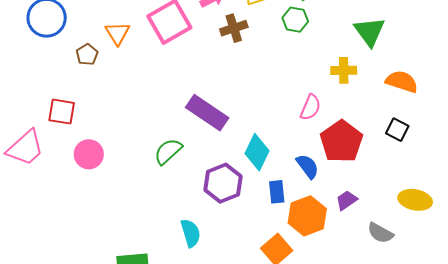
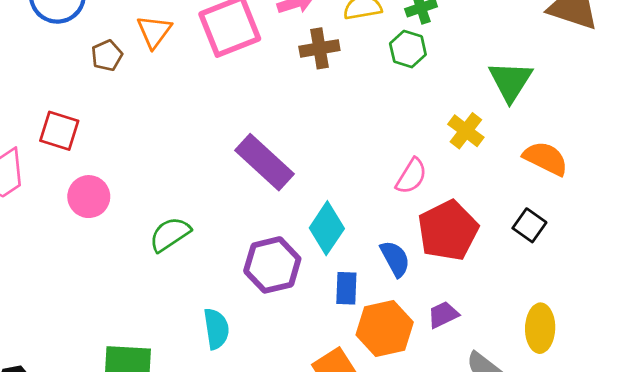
yellow cross: (344, 70) -> (466, 131), turned 30
green semicircle: (168, 151) -> (170, 234), moved
yellow ellipse: (415, 200) -> (540, 328), turned 72

